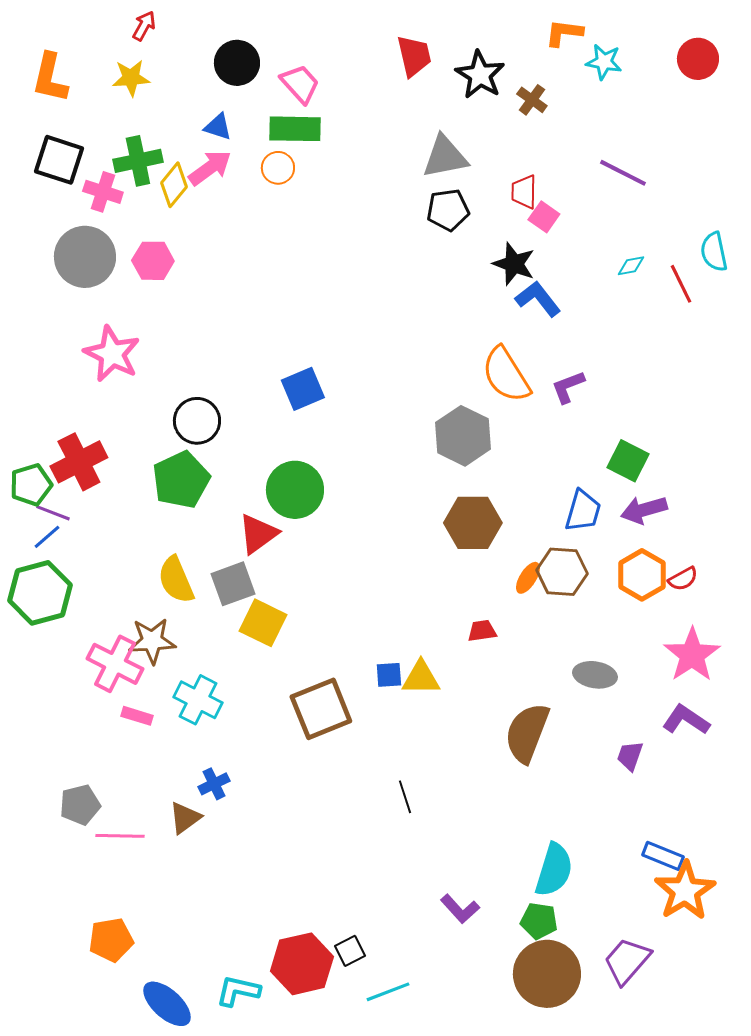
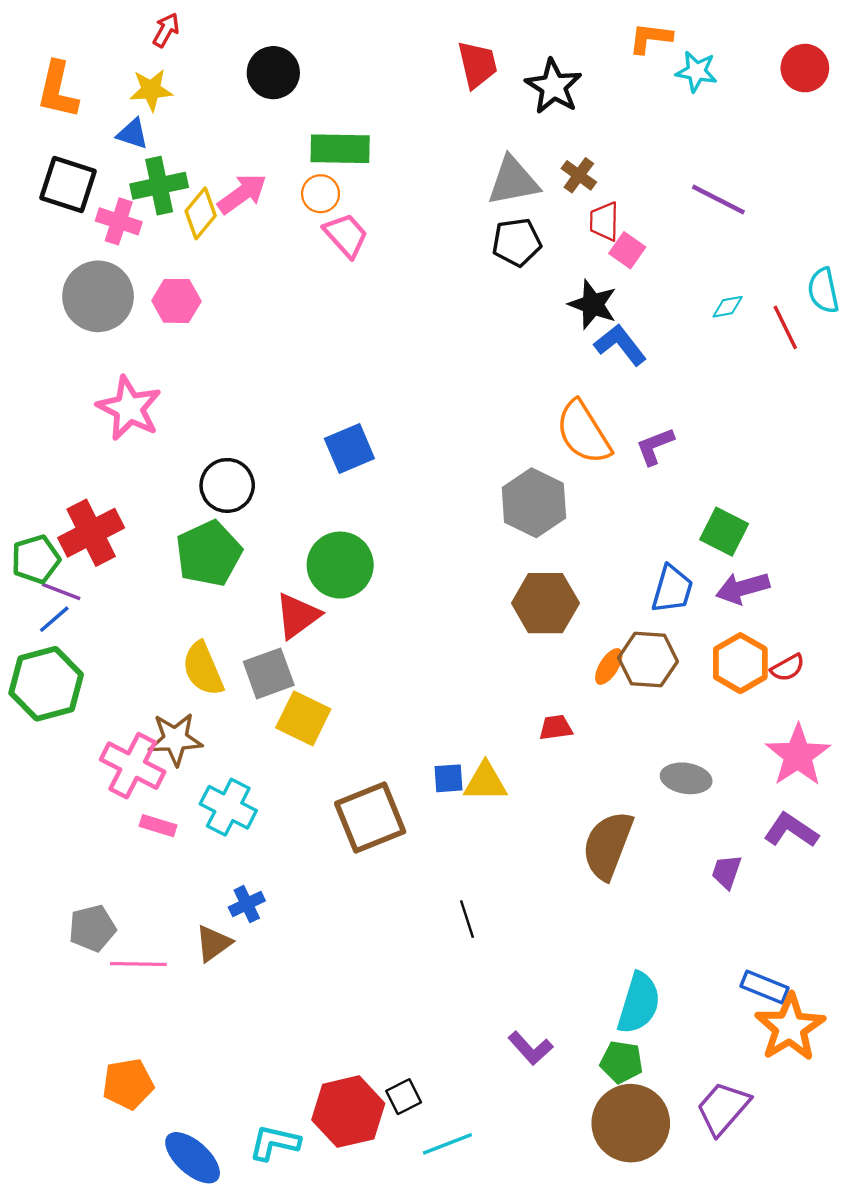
pink trapezoid: (300, 84) -> (346, 235), moved
brown cross: (532, 100) -> (579, 175), moved
blue triangle: (218, 127) -> (133, 134), moved

